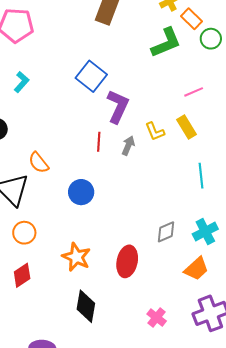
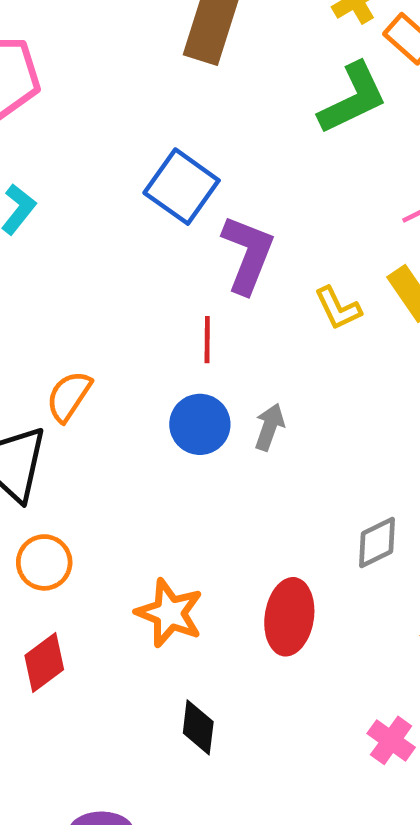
gray arrow: (128, 146) -> (269, 427), moved
orange semicircle: (39, 163) -> (69, 396), turned 75
blue circle: (81, 192) -> (200, 424), moved
black diamond: (86, 306) -> (198, 727), size x0.7
pink cross: (157, 317) -> (391, 740), moved

